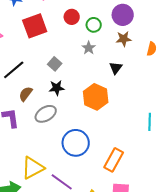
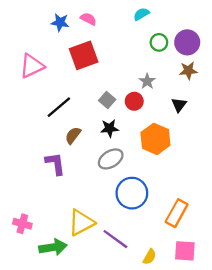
red circle: (72, 17) -> (134, 101), moved
green circle: (94, 25) -> (159, 42), moved
gray ellipse: (46, 114) -> (111, 159), moved

